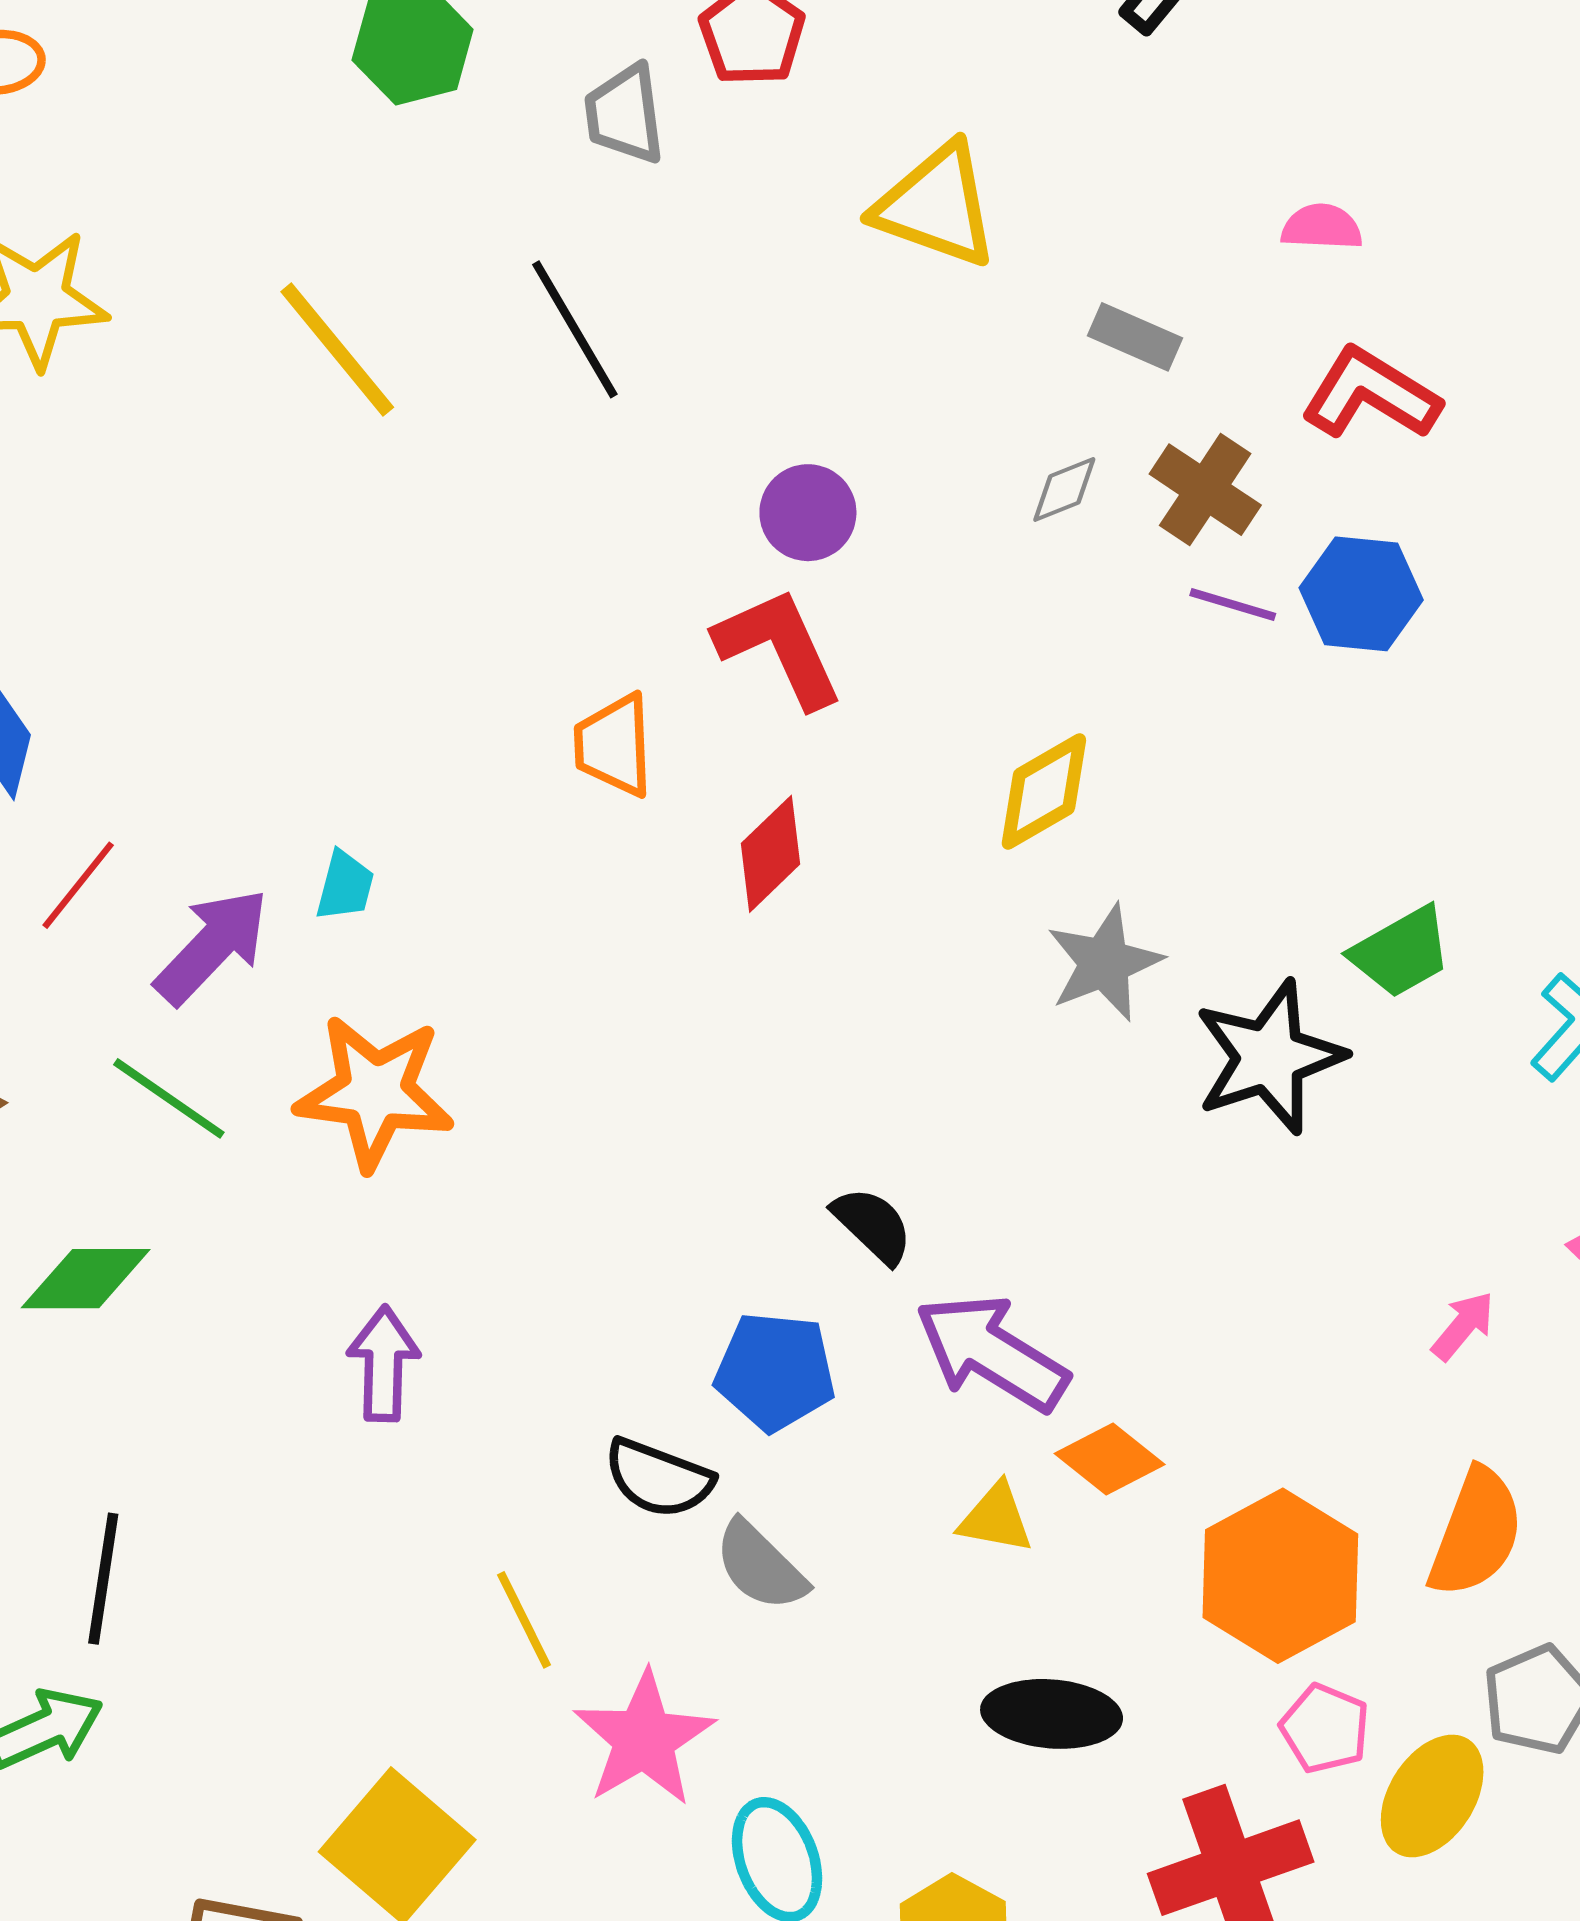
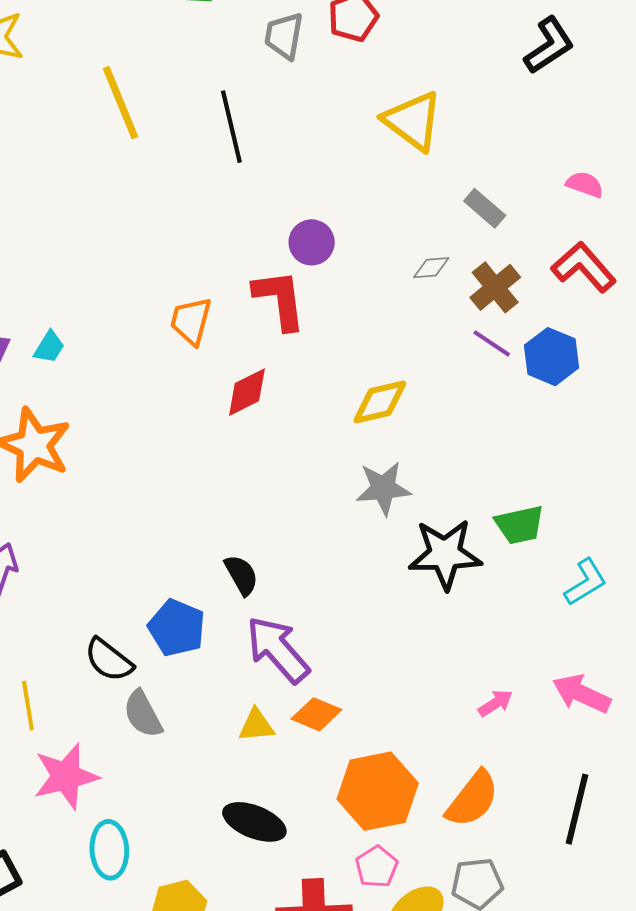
orange diamond: (1110, 1459) -> (316, 714), turned -33
yellow triangle: (996, 1518) -> (256, 725), turned -33

